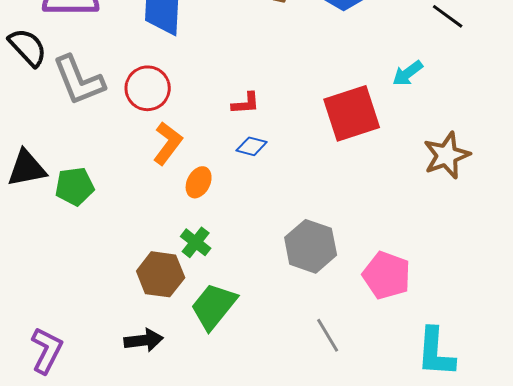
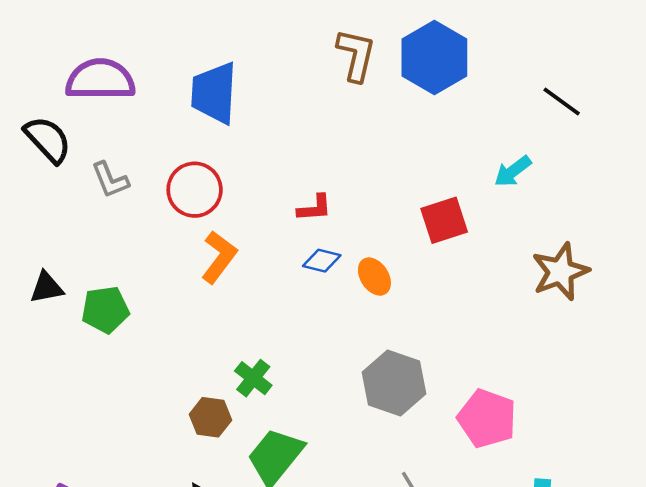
gray L-shape: (79, 80) -> (110, 180), size x0.6
red square: (352, 113) -> (444, 220), size x0.7
black triangle: (27, 168) -> (46, 288), size x0.7
orange ellipse: (199, 182) -> (374, 277), moved, turned -60
brown hexagon: (161, 274) -> (210, 417), size x0.7

